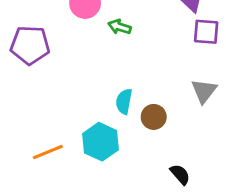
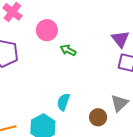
brown circle: (154, 117) -> (98, 117), moved

